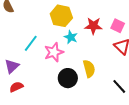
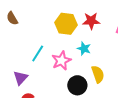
red star: (93, 26) -> (91, 21), moved
cyan star: (71, 37) -> (84, 49), moved

